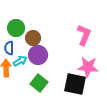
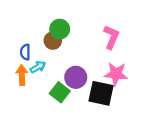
green circle: (16, 28) -> (60, 29), moved
purple circle: (38, 55) -> (76, 77), moved

